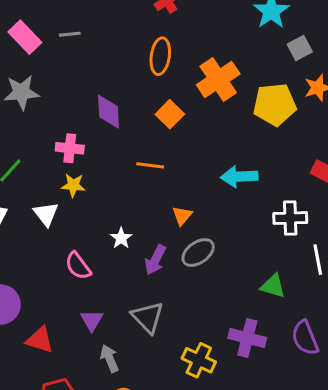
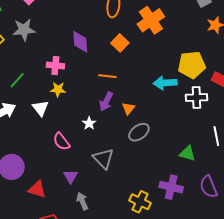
yellow pentagon: (275, 105) -> (192, 65), moved
white cross: (290, 218) -> (197, 97), moved
purple arrow: (155, 260) -> (106, 102), moved
gray triangle: (148, 317) -> (103, 159), moved

